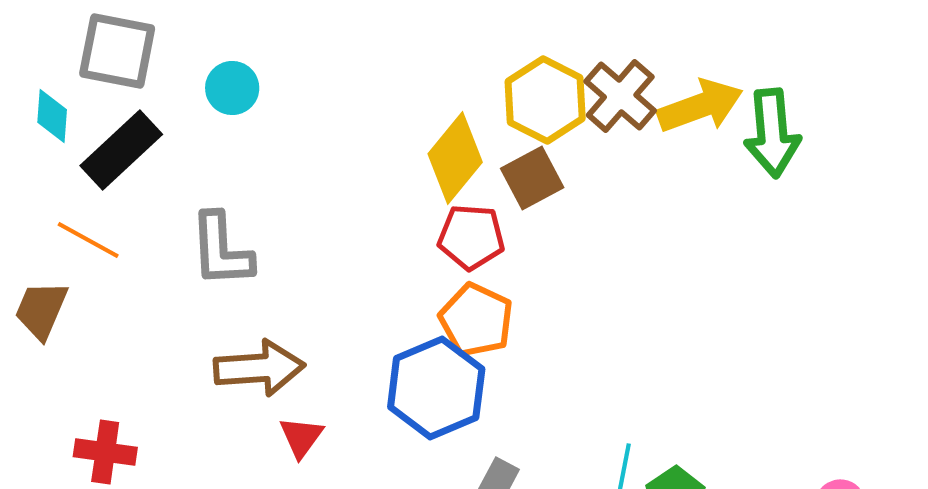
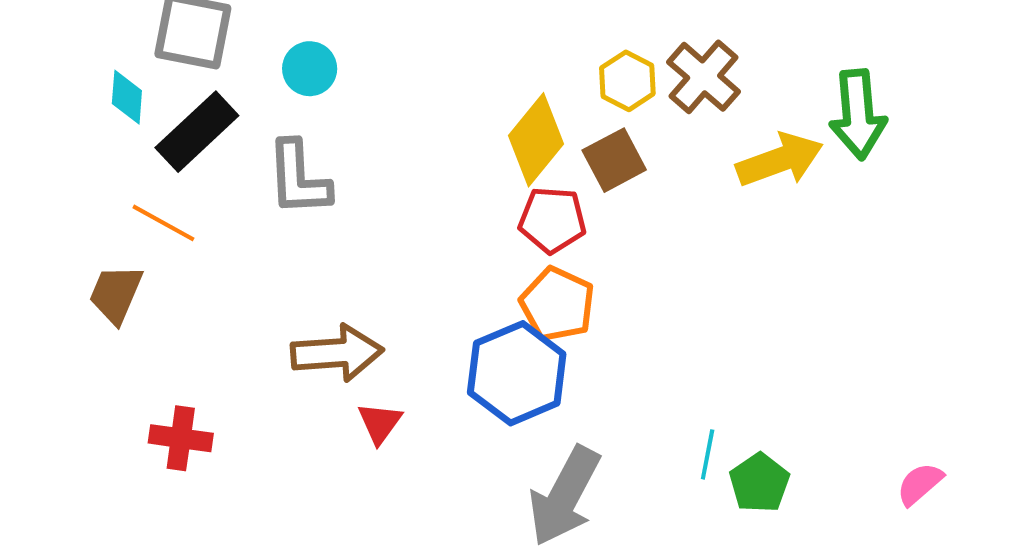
yellow hexagon: (545, 100) -> (627, 81), size x0.7
yellow arrow: (700, 106) -> (780, 160), moved
gray L-shape: (221, 250) -> (298, 178), moved

